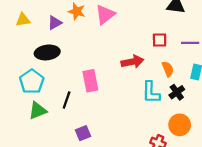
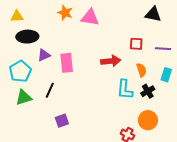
pink triangle: (105, 15) -> (90, 17), turned 42
purple triangle: (55, 23) -> (44, 55), moved
black ellipse: (47, 52) -> (27, 37), moved
pink rectangle: (90, 81) -> (67, 63), moved

